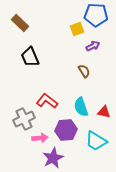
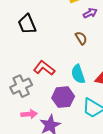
pink arrow: (40, 138) -> (29, 114), moved

